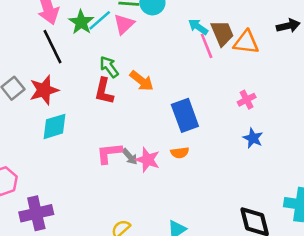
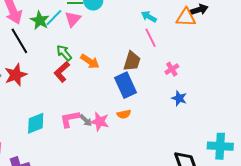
cyan arrow: (198, 27) -> (149, 17), moved
brown trapezoid: (222, 33) -> (132, 61), moved, turned 45
orange triangle: (246, 42) -> (186, 17), moved
pink line: (207, 46) -> (150, 38), moved
red L-shape: (104, 91) -> (62, 72), turned 40
cyan diamond: (55, 126) -> (36, 123), moved

